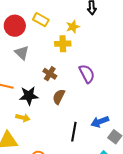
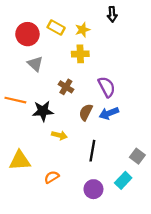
yellow star: (73, 27) -> (82, 30), moved
brown semicircle: (59, 97) -> (86, 112), moved
yellow arrow: (23, 118) -> (59, 135), moved
blue arrow: (100, 122) -> (109, 113), moved

